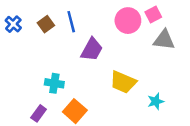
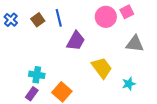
gray triangle: (164, 40) -> (135, 44), moved
yellow trapezoid: (123, 82) -> (102, 68), turned -150
cyan cross: (54, 83) -> (37, 75), moved

